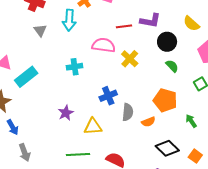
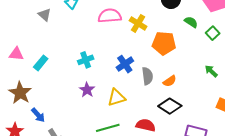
green semicircle: (172, 66) -> (191, 22), moved
cyan cross: (75, 67) -> (86, 60), moved
cyan rectangle: (26, 77) -> (41, 63), size x0.7
orange pentagon: (165, 100) -> (164, 43), moved
black diamond: (167, 148) -> (170, 106), moved

